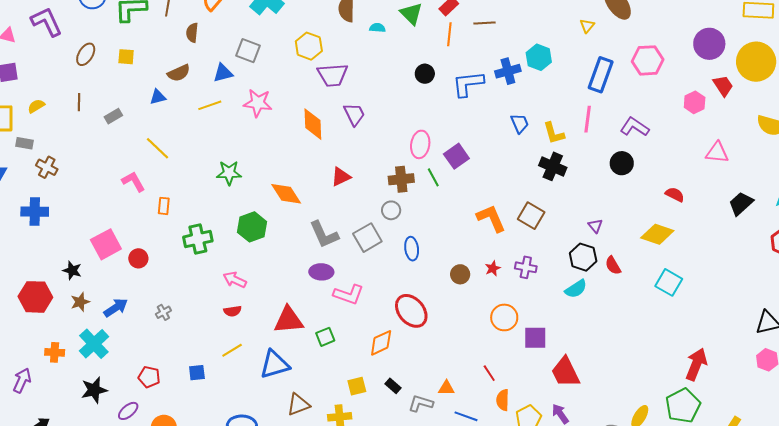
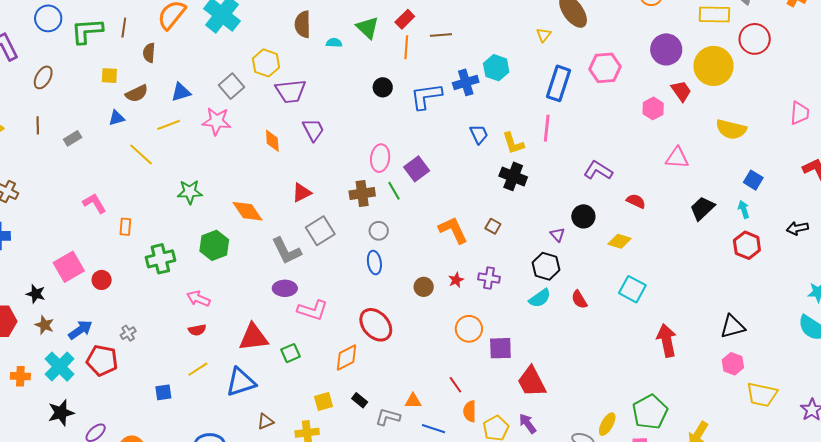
gray square: (248, 51) -> (232, 86), moved, turned 30
yellow square: (126, 57) -> (109, 76), moved
orange diamond: (313, 124) -> (272, 141), size x0.7
purple L-shape: (635, 127) -> (598, 170), moved
yellow line: (157, 148) -> (141, 154), moved
black circle: (622, 163) -> (583, 216), moved
gray circle: (391, 210) -> (379, 231), moved
brown square: (531, 216) -> (493, 226), size x0.6
yellow diamond: (657, 234) -> (620, 241), size x0.7
gray square: (367, 238) -> (320, 231), moved
red semicircle: (613, 265) -> (579, 300), moved
brown star: (80, 302) -> (44, 325), turned -30
red arrow: (696, 364) -> (667, 340), moved, turned -32
red pentagon: (149, 377) -> (102, 360), moved, size x1.4
brown triangle: (298, 405) -> (265, 422), size x0.7

